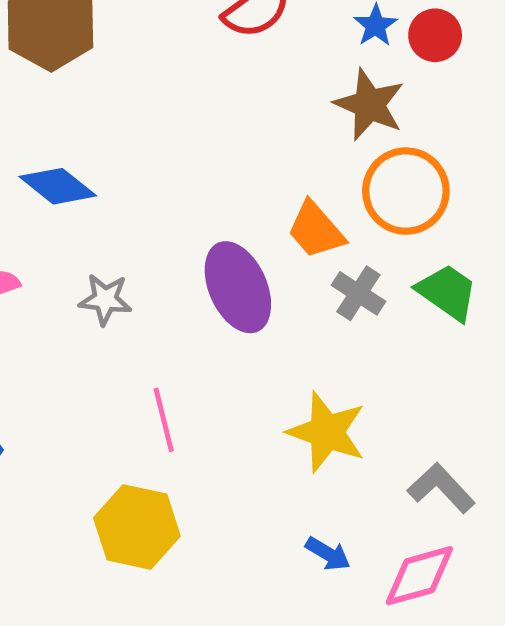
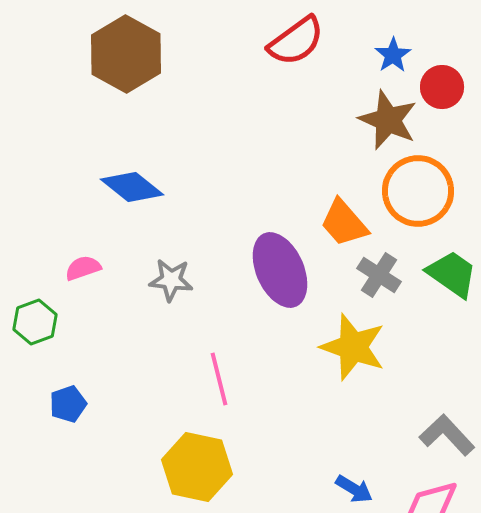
red circle: (435, 35) -> (442, 87), moved
yellow star: (327, 432) -> (353, 347), moved

